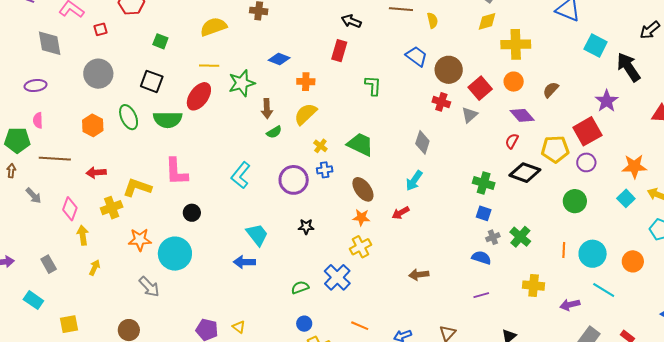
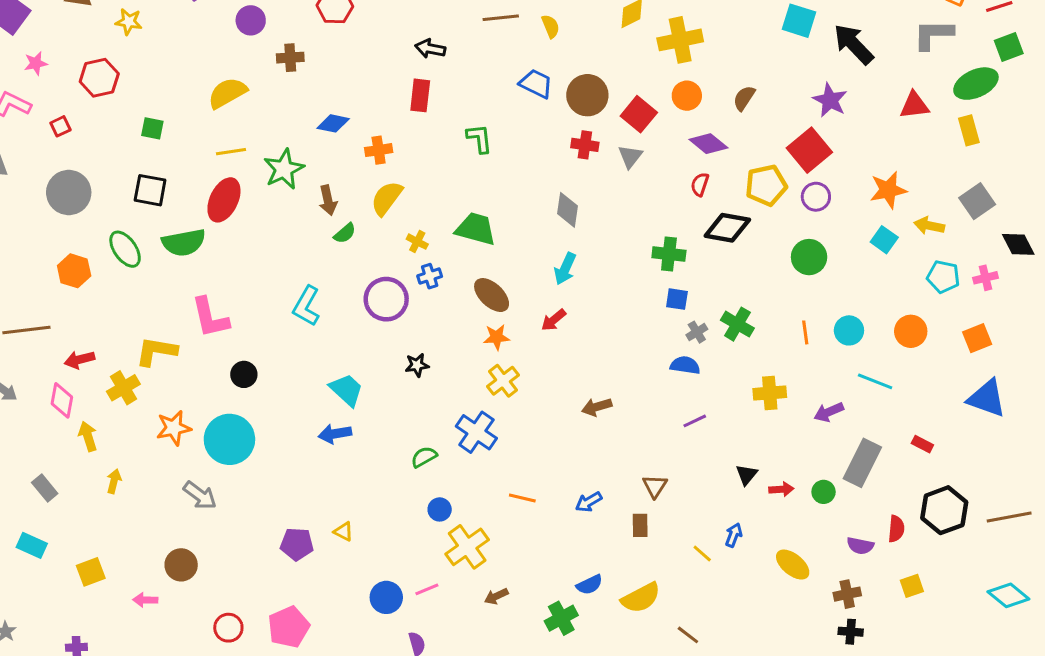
red arrow: (96, 173) -> (80, 360), moved
cyan circle: (593, 254) -> (849, 330), size x0.7

